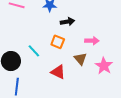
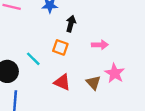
black arrow: (67, 22) -> (71, 24), turned -64
brown triangle: (80, 59) -> (93, 83), moved

